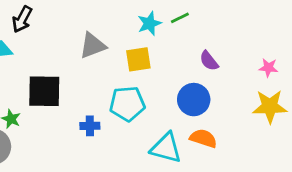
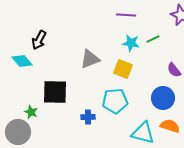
cyan star: (149, 23) -> (131, 43), turned 30
yellow square: (138, 59) -> (123, 69), turned 30

